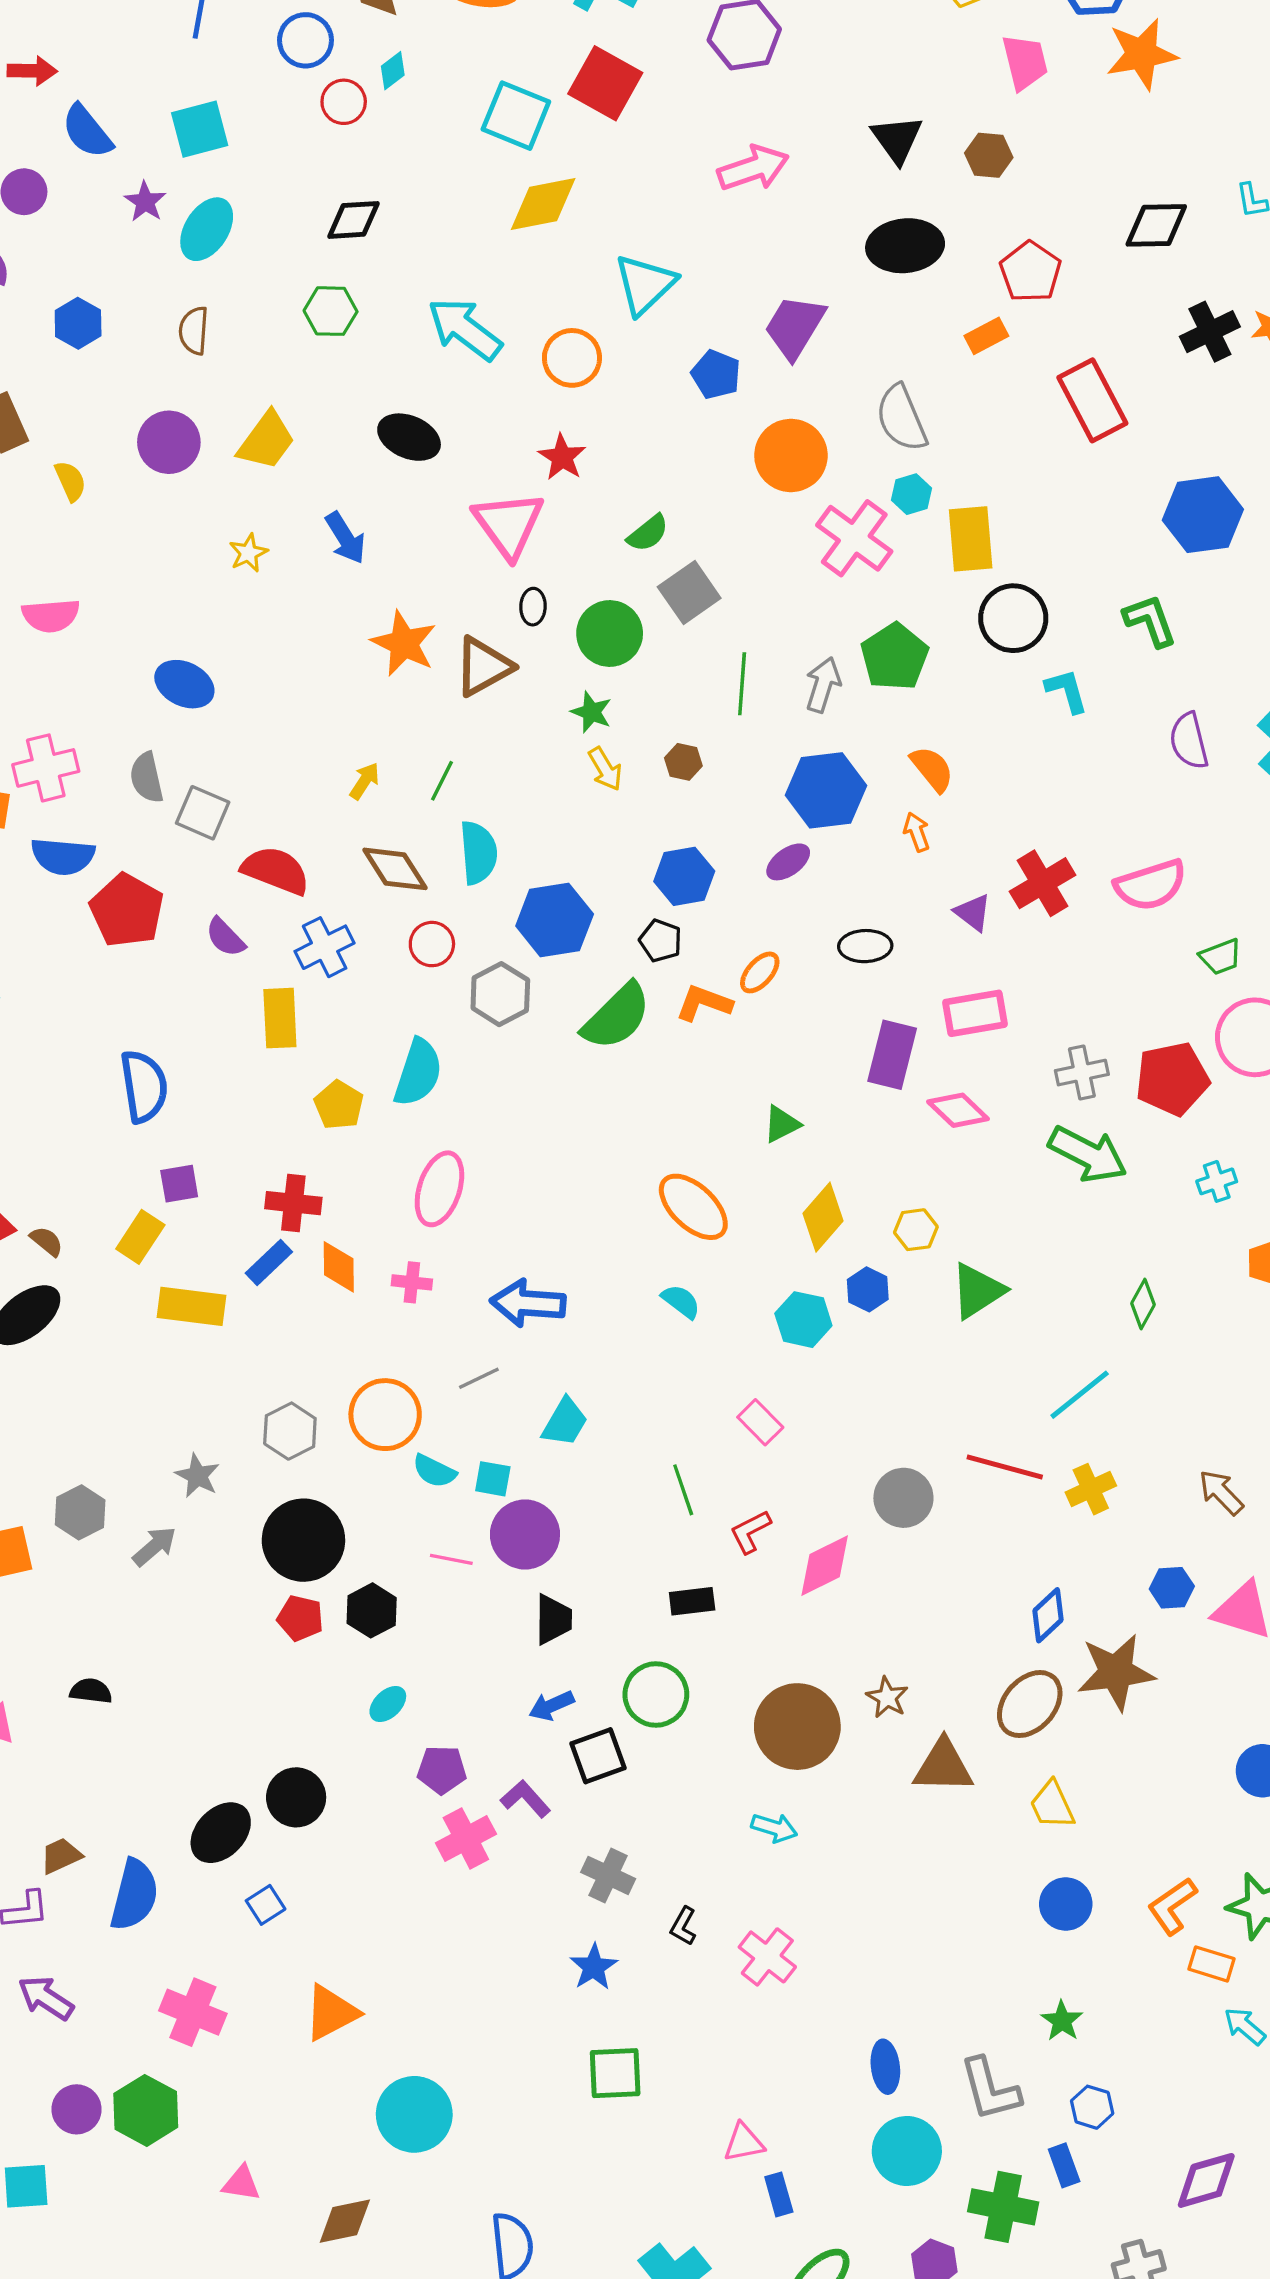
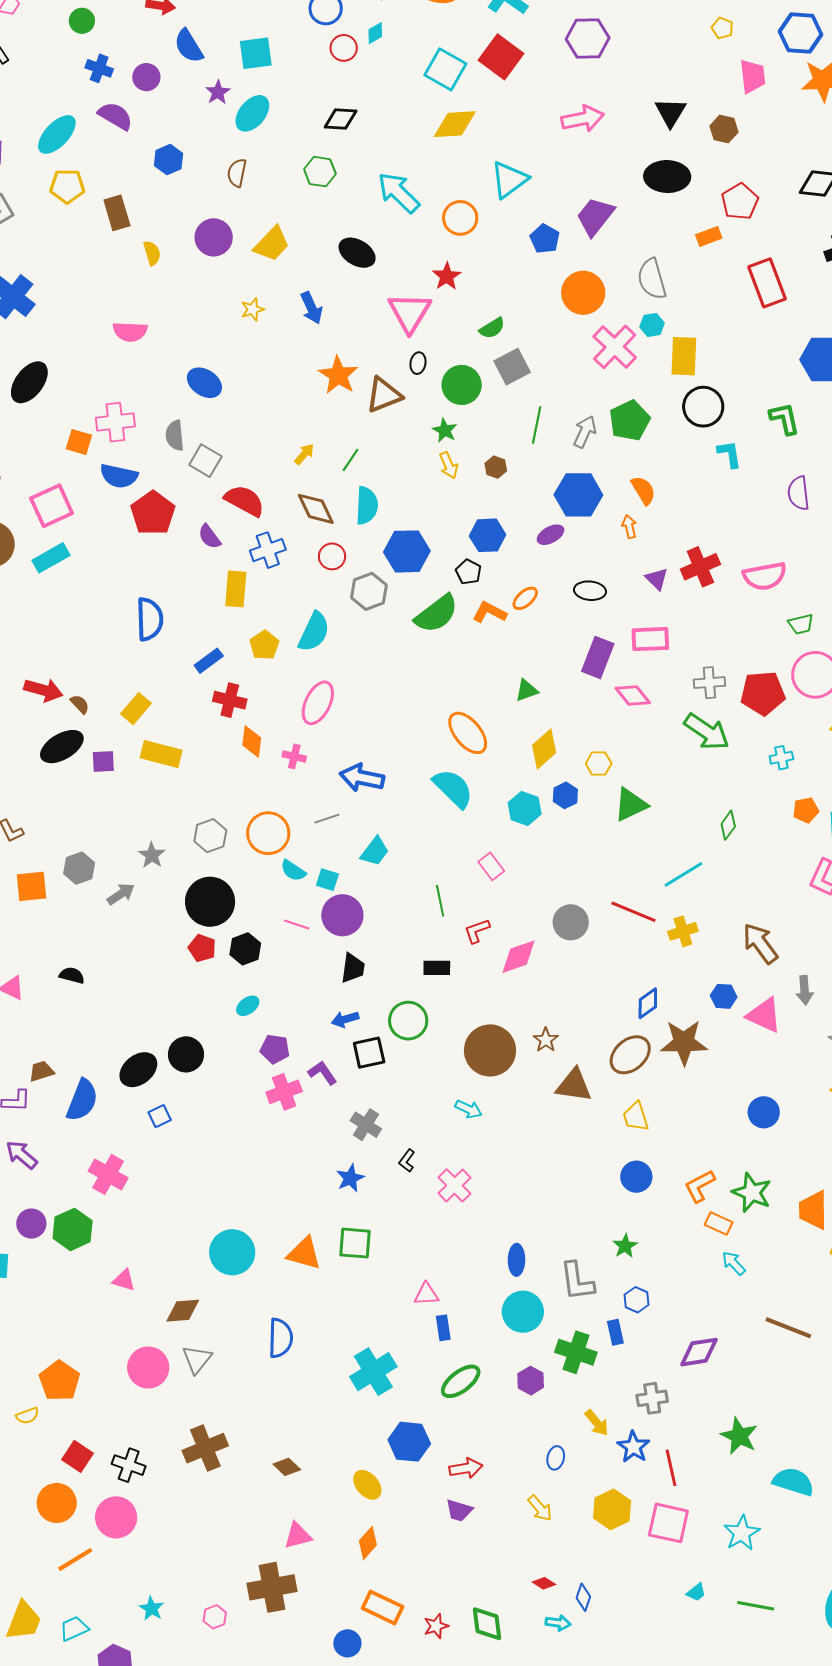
purple square: (179, 1184) -> (103, 761), moved
blue rectangle: (269, 1262) -> (209, 661), moved
cyan semicircle: (681, 1301) -> (453, 788), size x1.8
brown arrow: (1221, 1492) -> (760, 943), size x1.4
orange triangle: (331, 2013) -> (304, 1253), moved, turned 36

